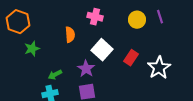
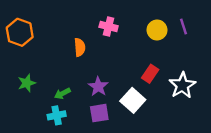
green star: (32, 49) -> (27, 83), moved
white square: (102, 50) -> (133, 100), moved

